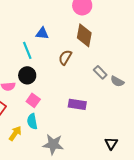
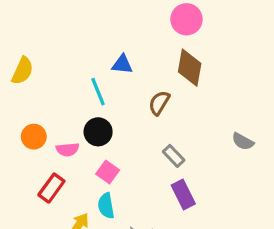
gray rectangle: (100, 72) -> (174, 156), moved
purple rectangle: (77, 104) -> (183, 195), moved, turned 54

